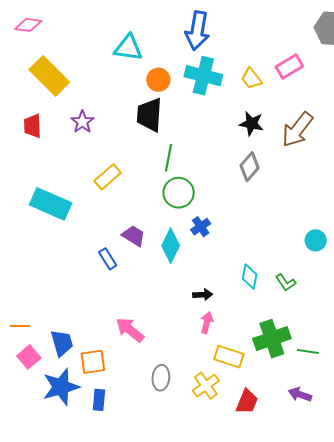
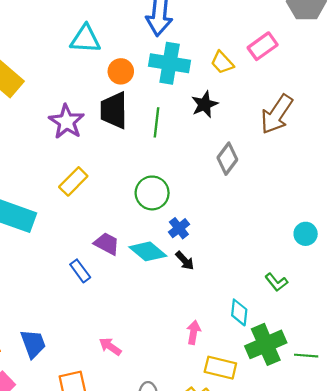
purple star: (82, 122) -> (67, 122), moved, size x1.4
black star: (251, 124) -> (205, 104), moved, turned -30
green line: (168, 158) -> (157, 122), moved
cyan diamond: (171, 246) -> (148, 251), turned -72
cyan diamond: (250, 277) -> (239, 312), moved
black arrow: (203, 295) -> (185, 261), moved, turned 54
pink arrow: (130, 330) -> (110, 347), size x0.7
blue trapezoid: (62, 343) -> (33, 344), moved

